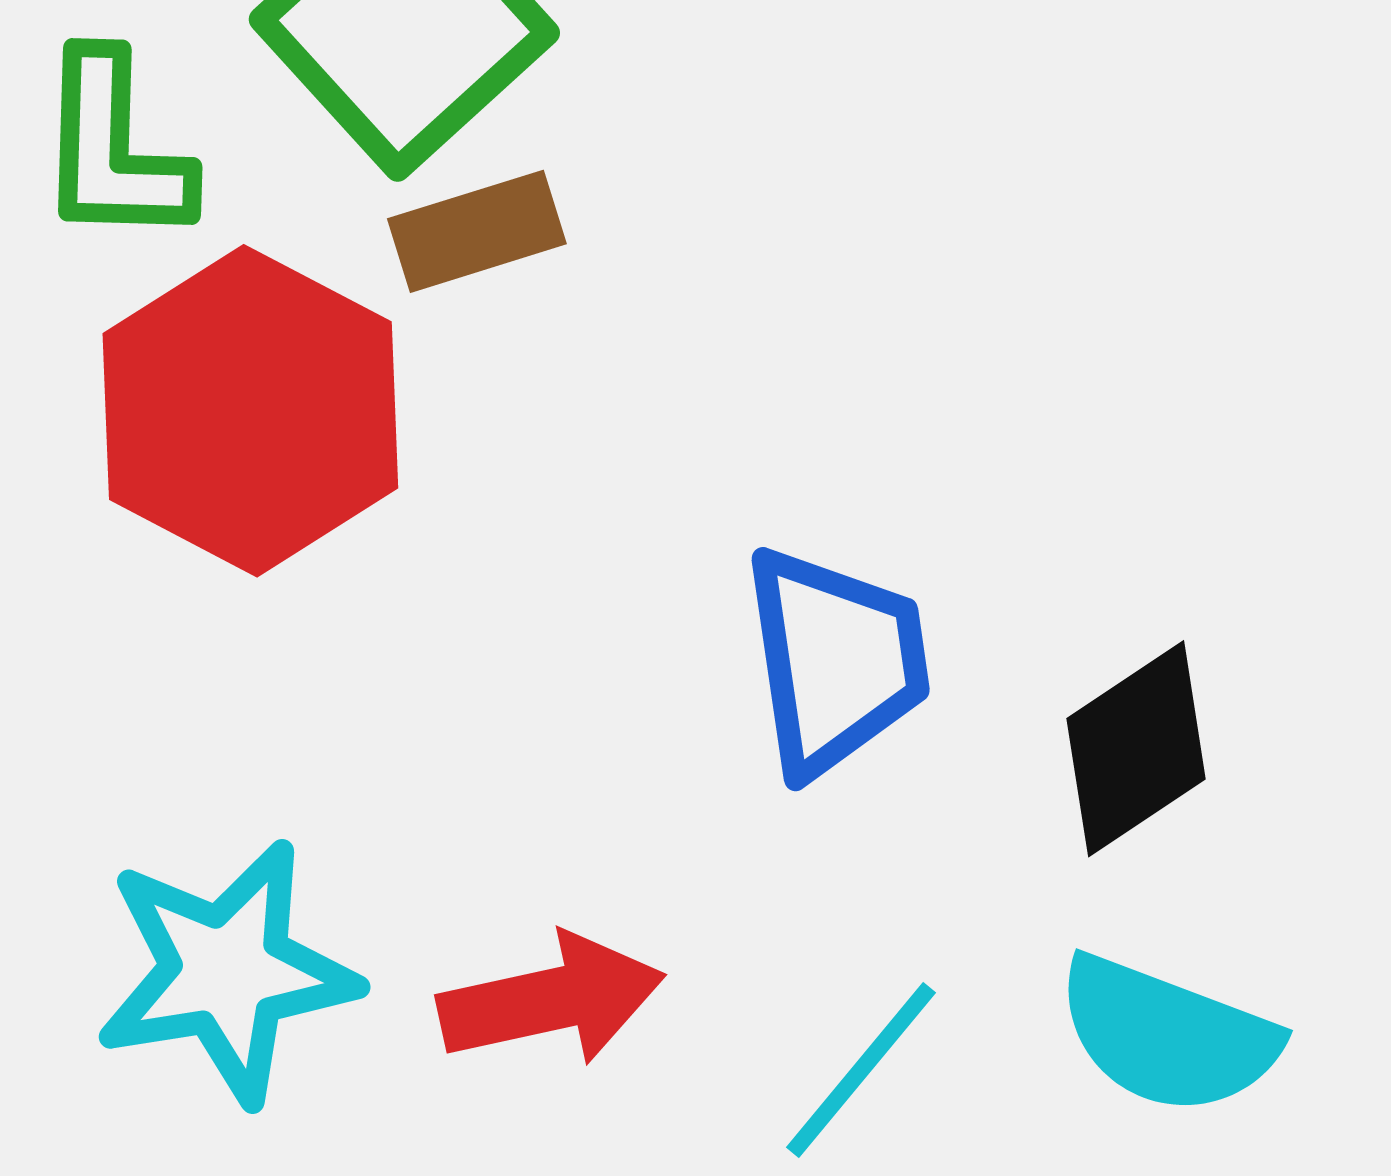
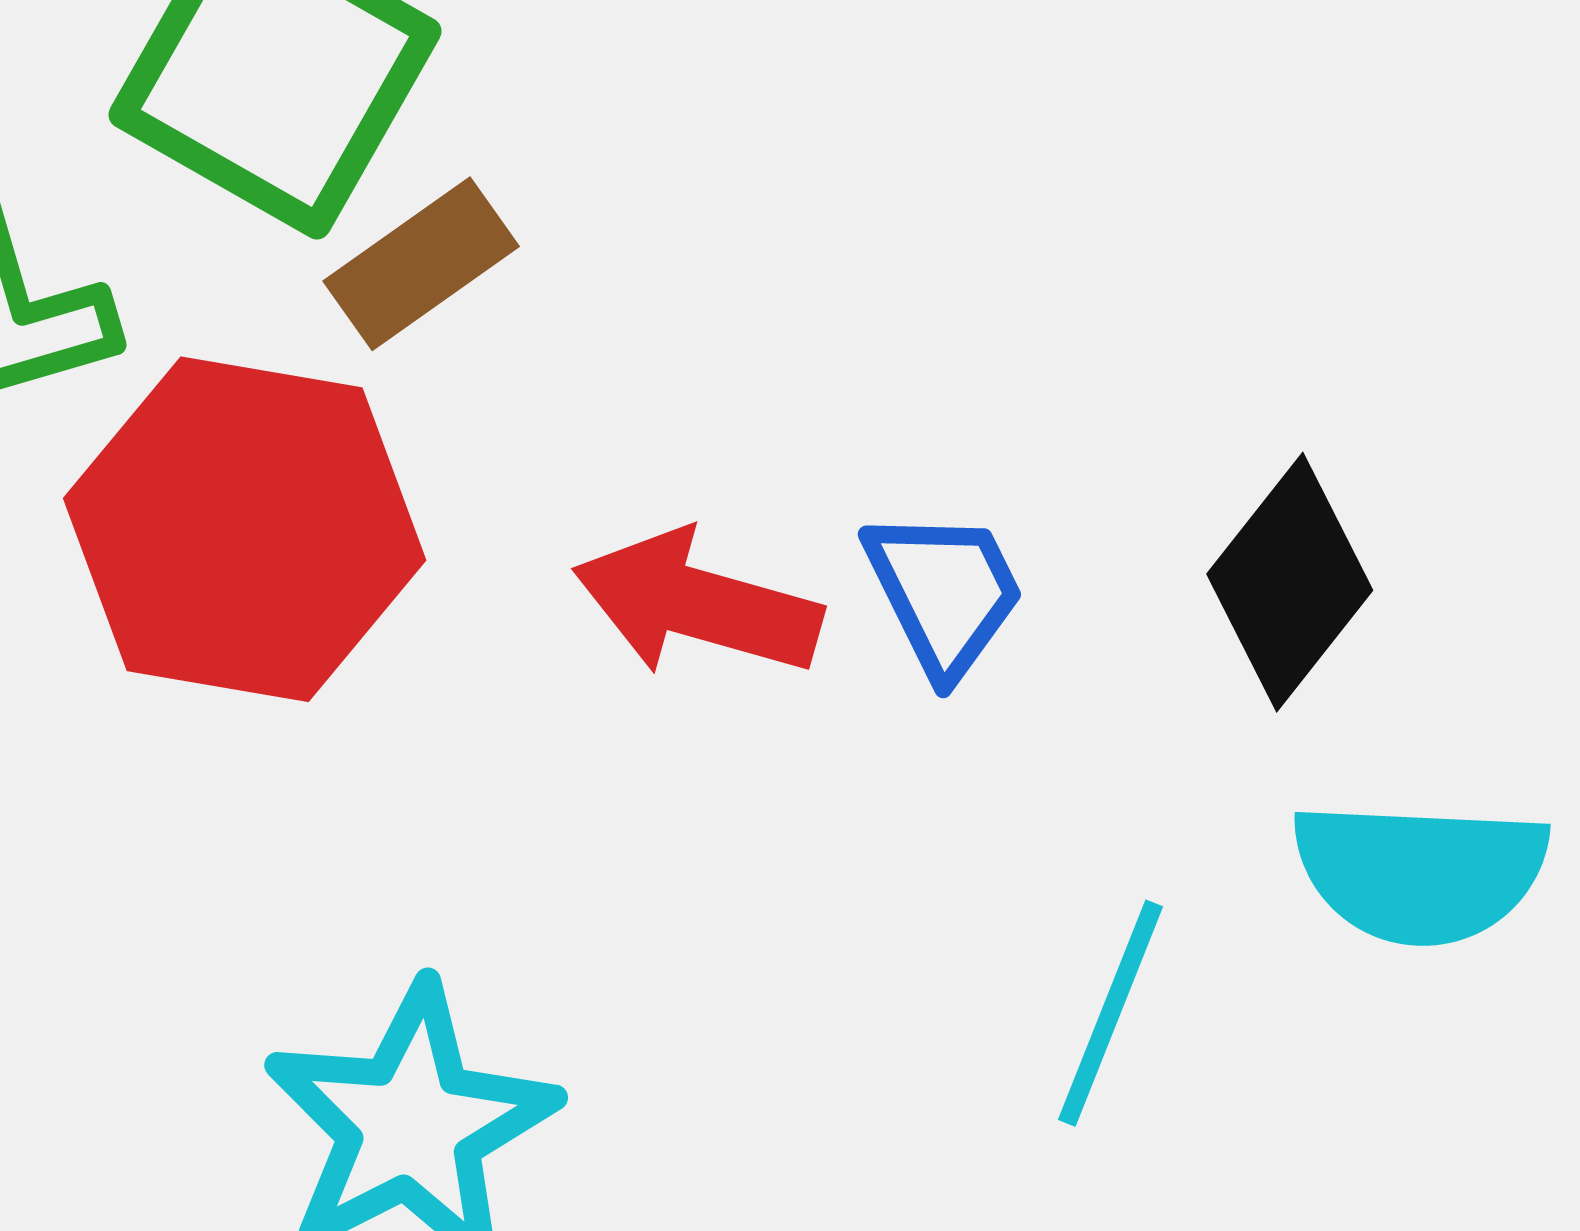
blue trapezoid: (836, 661) -> (944, 592), size x0.7
red arrow: (551, 1000) -> (697, 604), moved, turned -134

